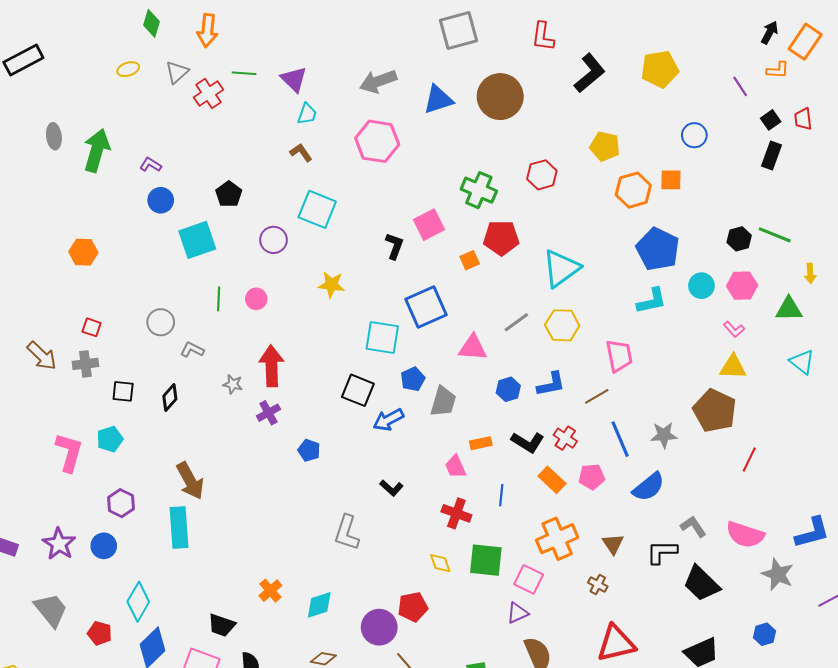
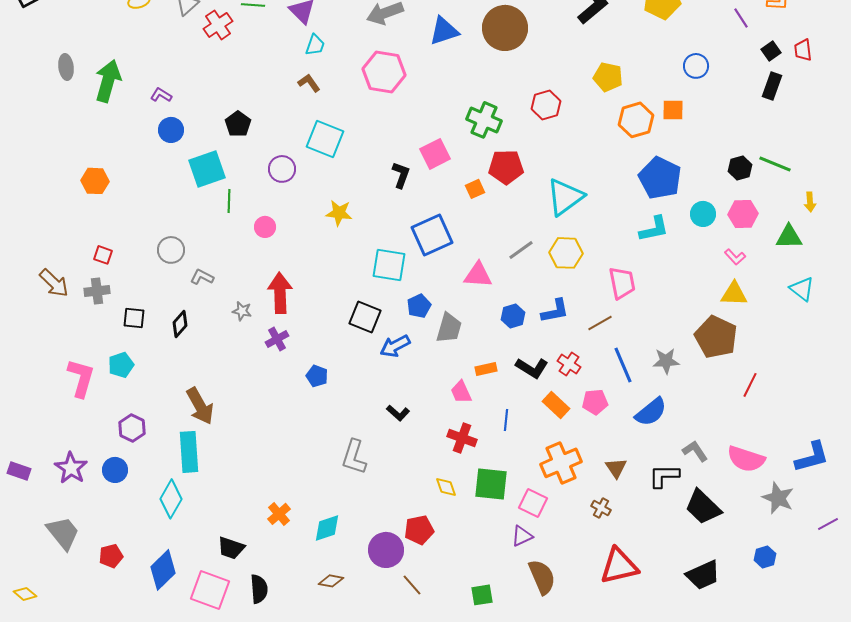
green line: (219, 299) -> (229, 201), moved
cyan diamond: (138, 602) -> (171, 499), moved
red pentagon: (100, 633) -> (111, 556), turned -30

